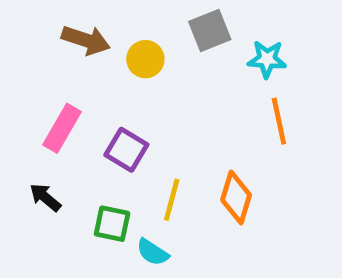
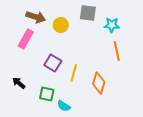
gray square: (210, 31) -> (88, 13), turned 30
pink rectangle: (62, 128) -> (26, 39), moved
yellow line: (172, 200) -> (74, 73), moved

